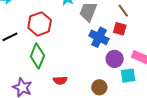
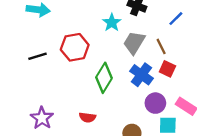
brown line: (123, 11) -> (161, 46), moved
green diamond: (37, 56) -> (104, 78), moved

